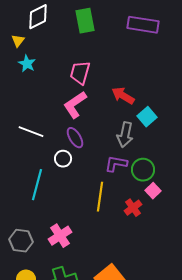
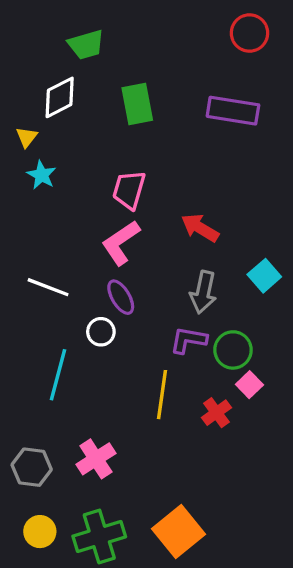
cyan square: (147, 117) -> (264, 276), moved

